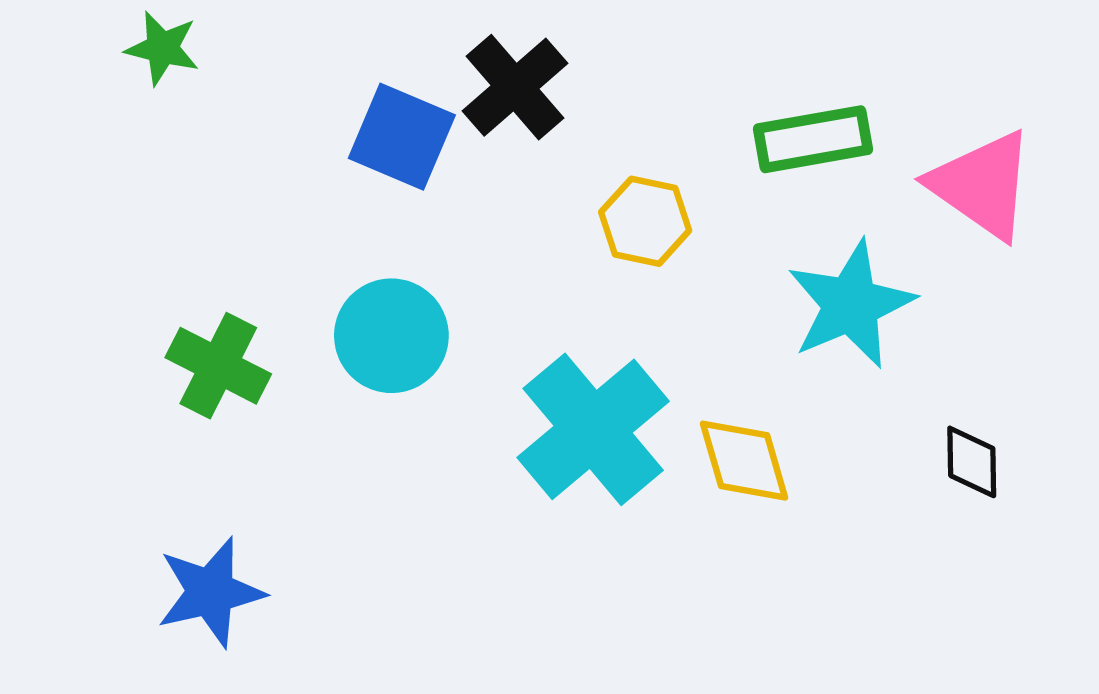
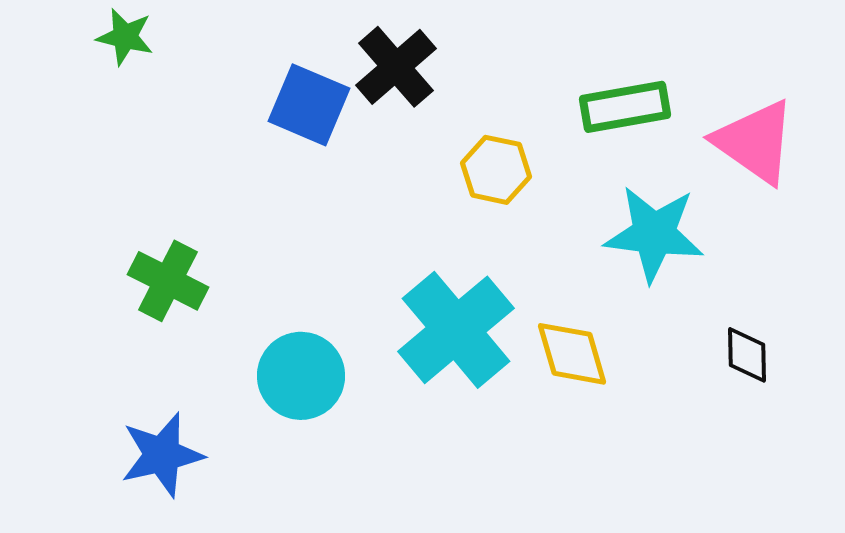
cyan star: (851, 304) -> (654, 234), turned 30
cyan circle: (391, 336) -> (301, 376), moved

